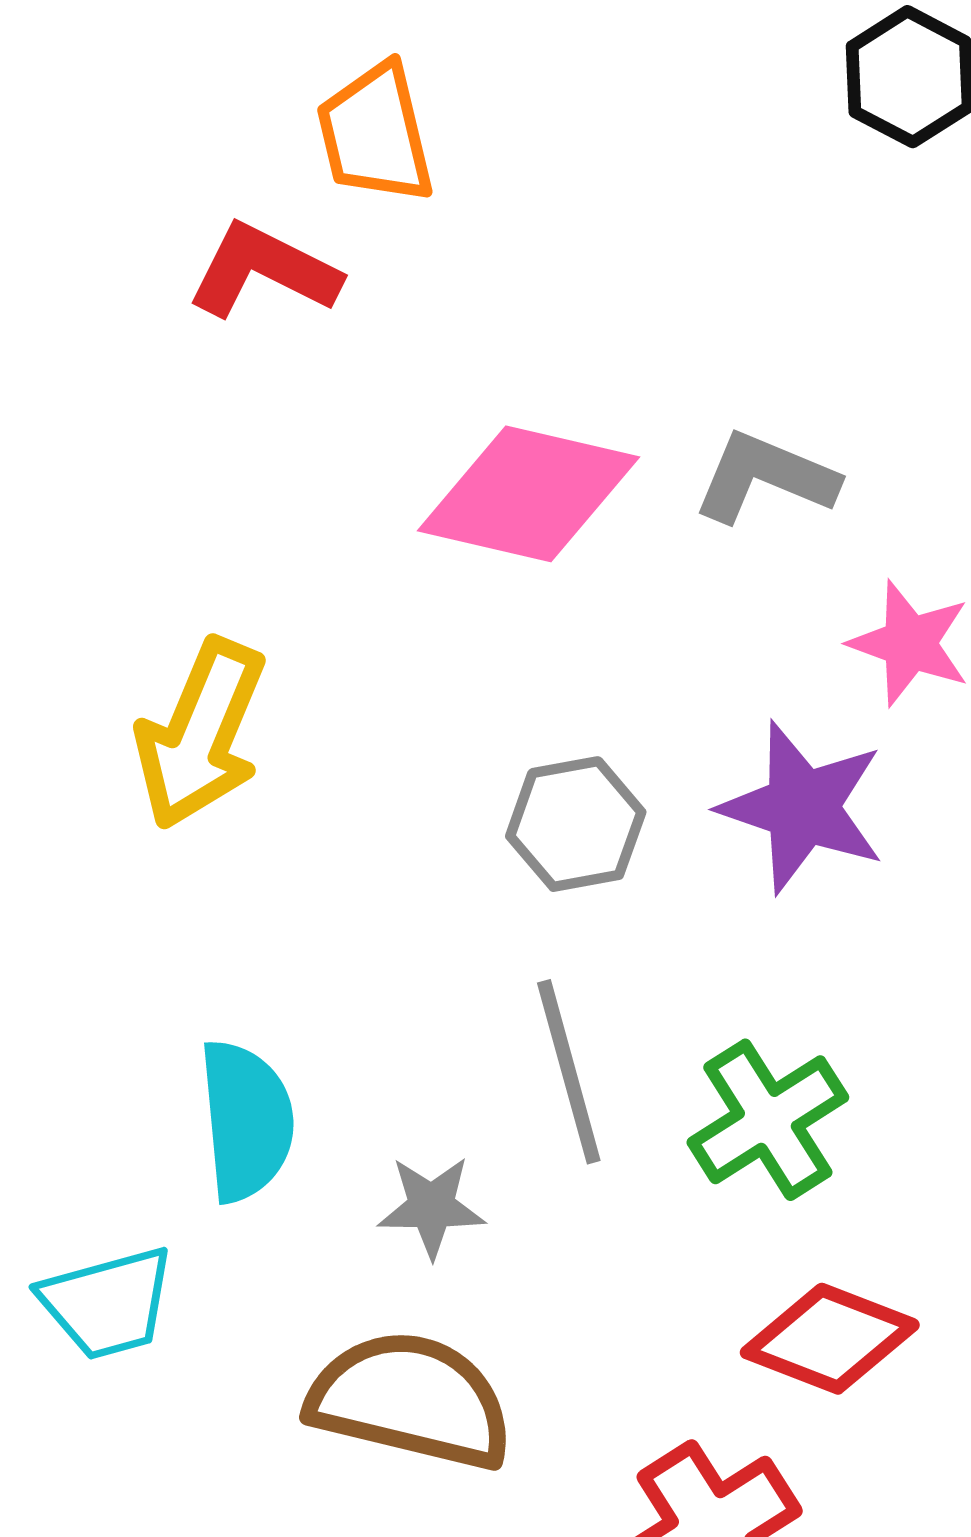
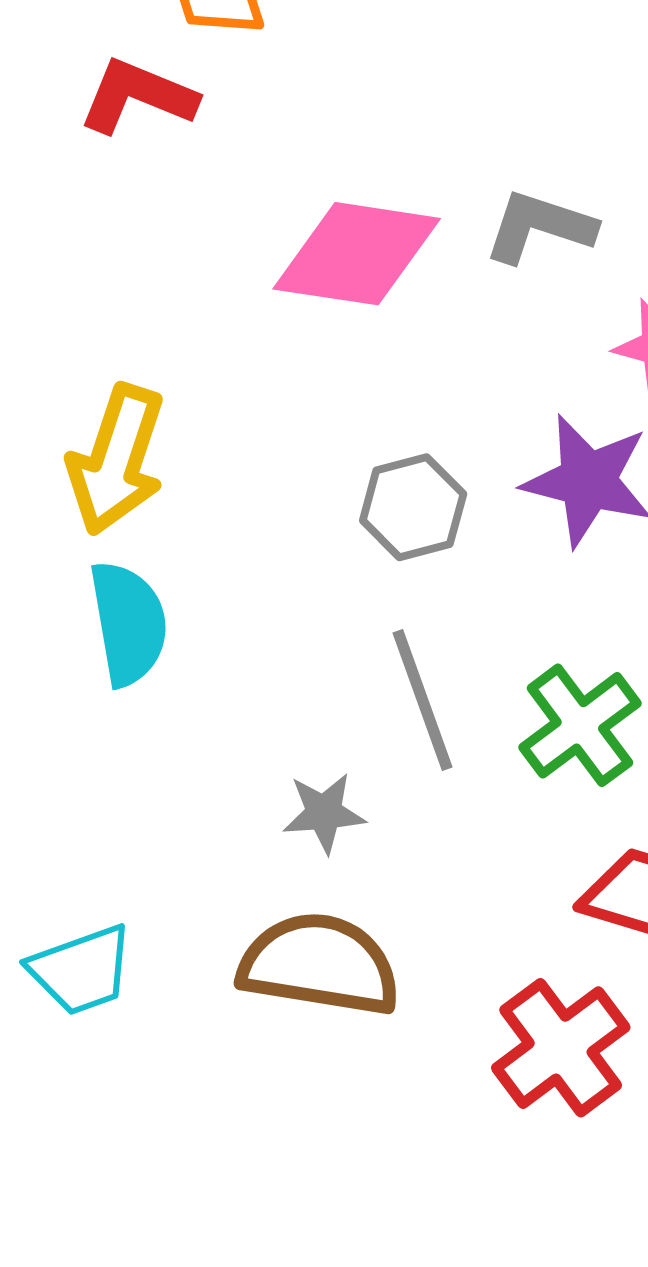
cyan semicircle: (246, 1121) -> (128, 623), moved
cyan trapezoid: (107, 1303) -> (81, 970), moved

